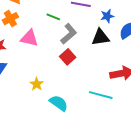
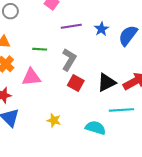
green line: (53, 17) -> (40, 49), moved
black triangle: (101, 37) -> (107, 82), moved
cyan semicircle: (59, 103) -> (95, 128), moved

